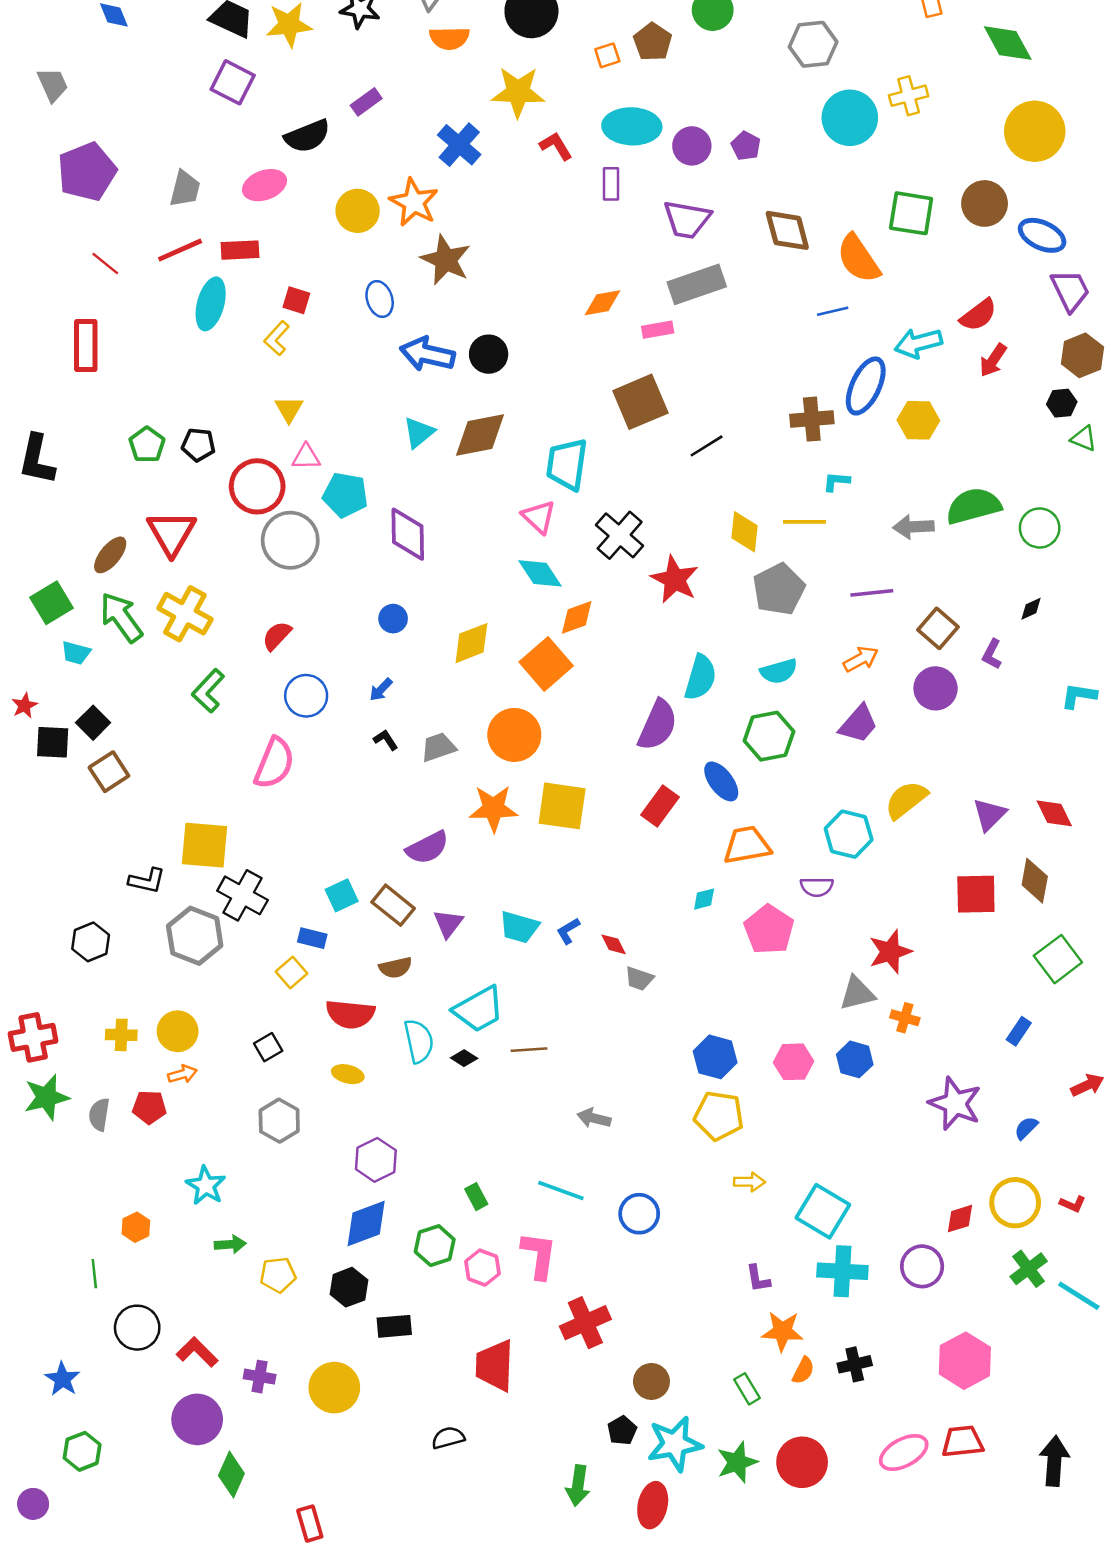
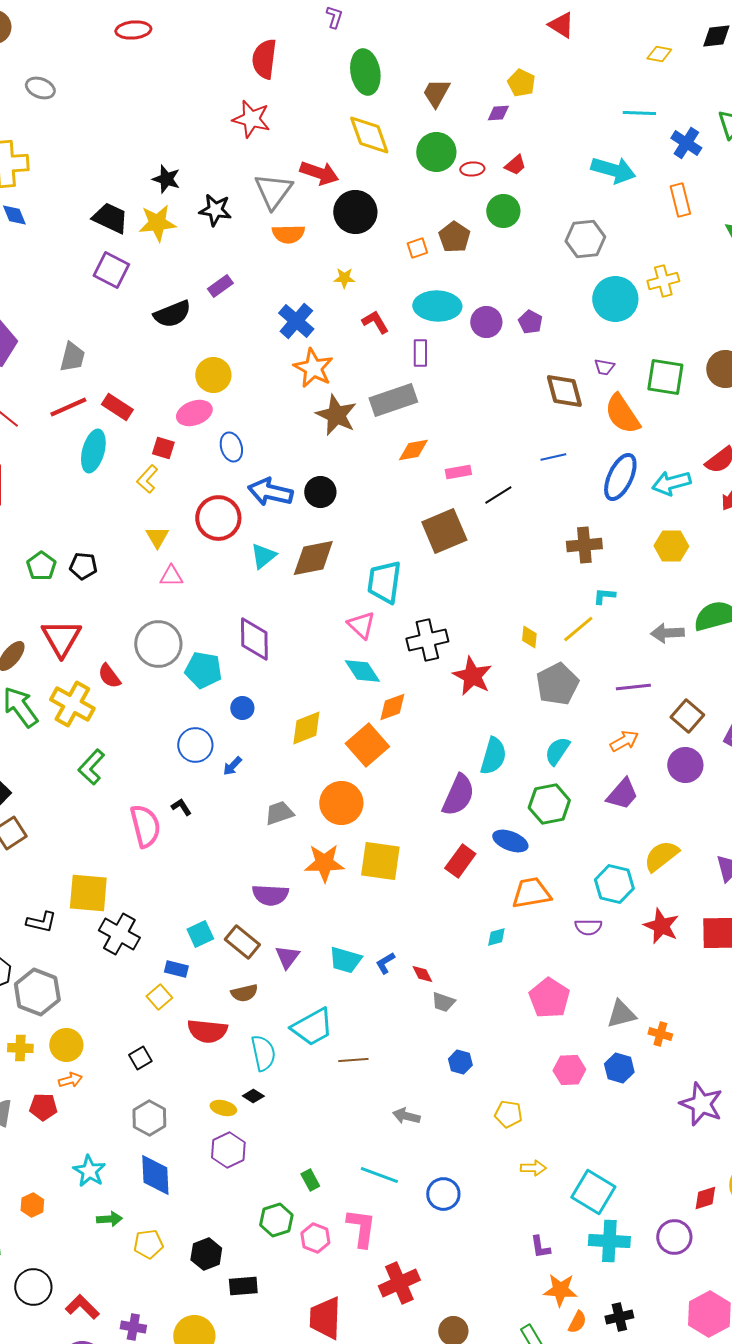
yellow star: (518, 92) -> (344, 278), size x0.5
pink ellipse: (264, 185) -> (194, 413), moved
orange star: (414, 202) -> (313, 368), moved
purple trapezoid: (687, 219) -> (604, 367), moved, size x0.5
red rectangle: (240, 250) -> (117, 407), turned 36
brown star: (446, 260) -> (336, 415), moved
gray rectangle: (697, 284) -> (393, 400), moved
blue line: (833, 311) -> (553, 457), moved
blue ellipse: (866, 386) -> (620, 477), moved
black line: (707, 446) -> (498, 495), moved
red circle: (257, 486) -> (218, 518), moved
cyan pentagon: (345, 495) -> (203, 670), moved
yellow line: (805, 522) -> (578, 629), turned -40
yellow diamond: (745, 532) -> (529, 637), size x0.7
black cross: (620, 535) -> (427, 640), turned 36
red semicircle: (277, 636) -> (109, 676), moved, turned -80
cyan semicircle: (779, 671) -> (557, 751), turned 140
blue circle: (306, 696) -> (195, 745), moved
black L-shape: (386, 740) -> (181, 807), moved
pink semicircle: (274, 763) -> (145, 826), turned -36
blue ellipse: (721, 781) -> (510, 841), turned -32
purple semicircle: (427, 848) -> (270, 895), turned 30
pink pentagon: (769, 930) -> (549, 998), moved
gray hexagon: (195, 936) -> (37, 992), moved
red star: (890, 952) -> (661, 926), moved, turned -30
blue hexagon: (715, 1057) -> (460, 1062), moved, size x0.7
black diamond: (464, 1058) -> (253, 1096), moved
yellow ellipse: (348, 1074) -> (223, 1108), moved
yellow pentagon: (719, 1116) -> (508, 1114), size x0.7
blue diamond: (366, 1224) -> (155, 1175), moved, turned -72

